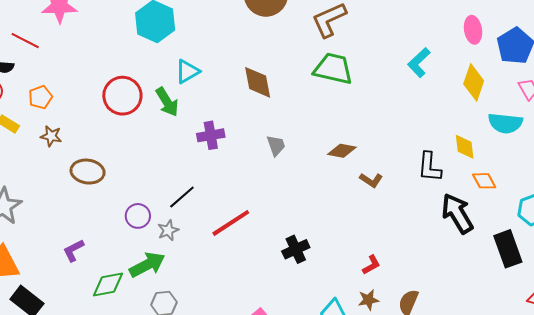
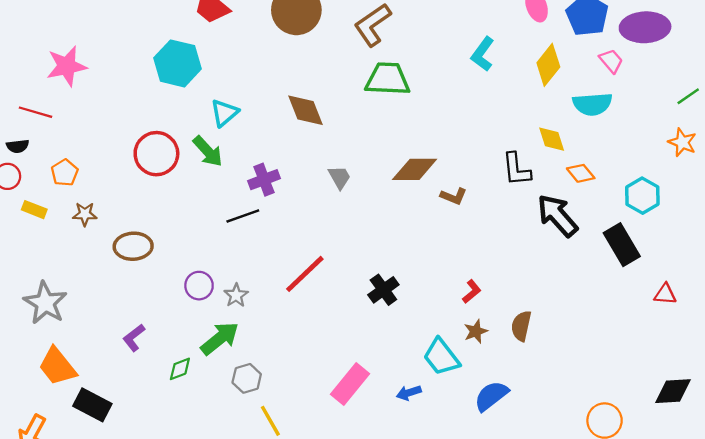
yellow diamond: (474, 82) -> (548, 65), turned 30
brown diamond: (342, 151) -> (415, 169), size x1.4
black line: (182, 197) -> (243, 216), moved, turned 32
green diamond: (108, 284) -> (180, 369), size x0.7

